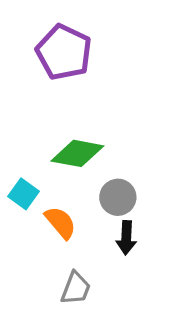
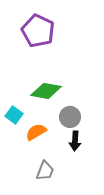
orange semicircle: (61, 223) -> (36, 132), turned -80

